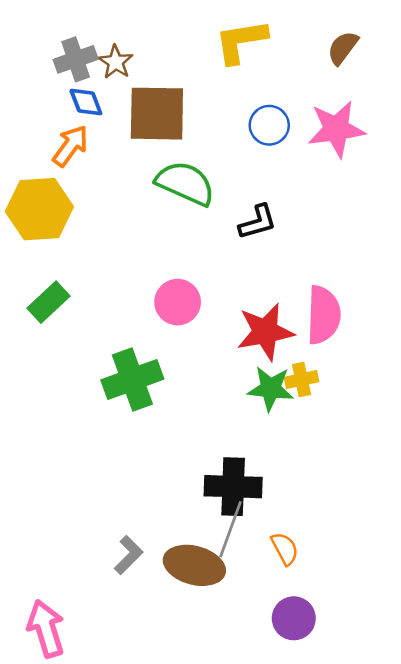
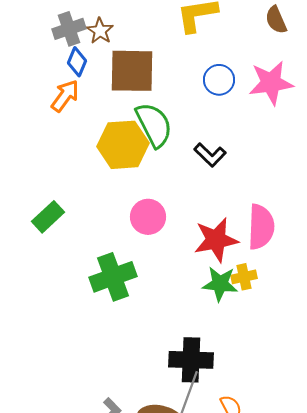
brown semicircle: (343, 48) -> (276, 20), turned -60
blue diamond: (86, 102) -> (77, 62), turned 44
green semicircle: (185, 183) -> (154, 125), turned 39
yellow hexagon: (39, 209) -> (123, 145), moved
black L-shape: (258, 222) -> (210, 155), turned 60

